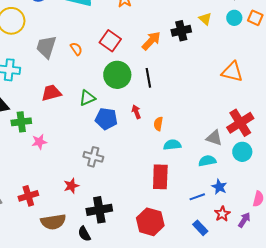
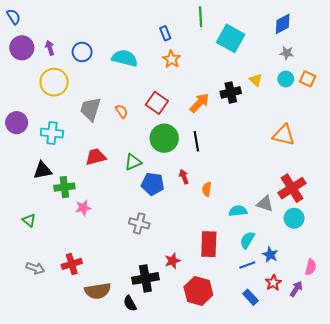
cyan semicircle: (172, 145) -> (238, 211), moved
cyan semicircle: (207, 161) -> (247, 240), moved, turned -48
red star: (71, 186) -> (172, 261), moved

